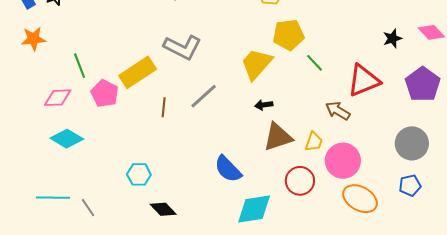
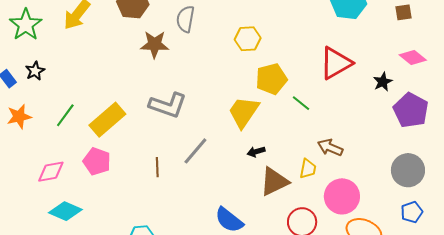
black star: (392, 39) -> (383, 82), moved
green line: (80, 66) -> (65, 115), moved, turned 65
yellow rectangle: (138, 72) -> (107, 120), moved
red triangle: (364, 81) -> (336, 63), moved
yellow trapezoid: (314, 142) -> (308, 169), moved

